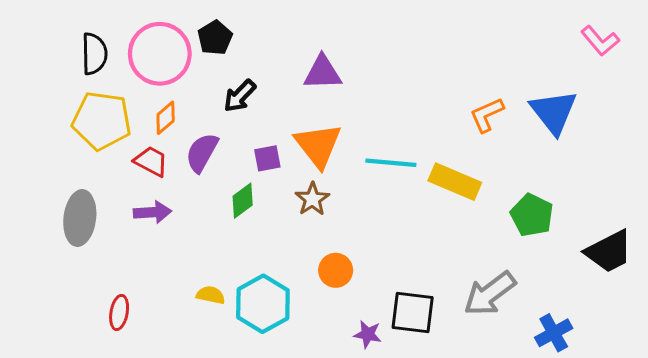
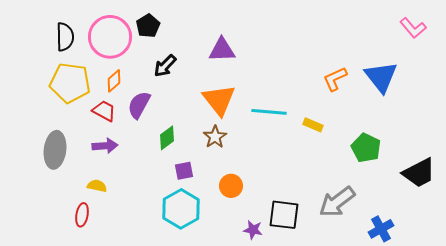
purple square: (267, 158) -> (184, 171), moved
yellow rectangle: (455, 182) -> (313, 125), size x0.6
yellow semicircle: (211, 295) -> (97, 186), moved

